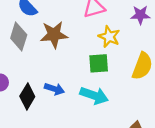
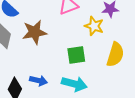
yellow star: (109, 37) -> (94, 26), moved

